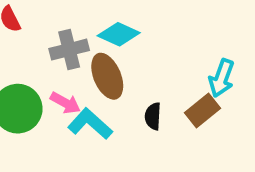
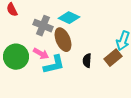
gray cross: (69, 50) -> (43, 26), turned 36
cyan L-shape: (90, 124) -> (54, 65), turned 125

